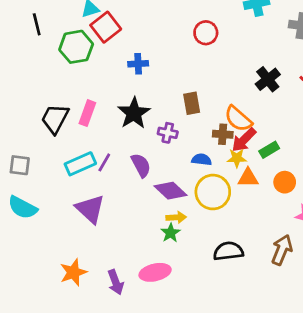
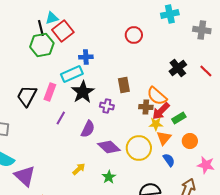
black line: (37, 24) -> (41, 28), moved
blue semicircle: (202, 160) -> (169, 160), moved, turned 48
purple line: (104, 162) -> (61, 118), moved
cyan rectangle: (80, 164) -> (72, 74), moved
purple semicircle: (141, 165) -> (88, 129), turned 54
orange triangle: (248, 178) -> (164, 138), turned -49
purple triangle: (90, 209) -> (25, 176), moved
yellow arrow: (176, 217) -> (79, 169), moved, turned -40

